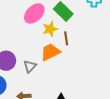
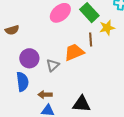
yellow star: (50, 29) -> (107, 28), moved

